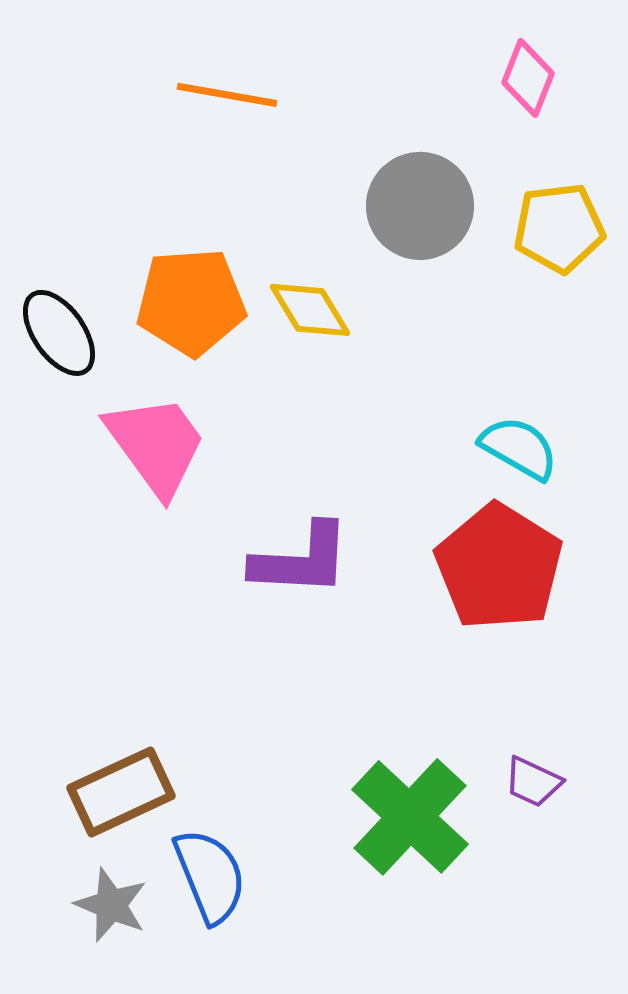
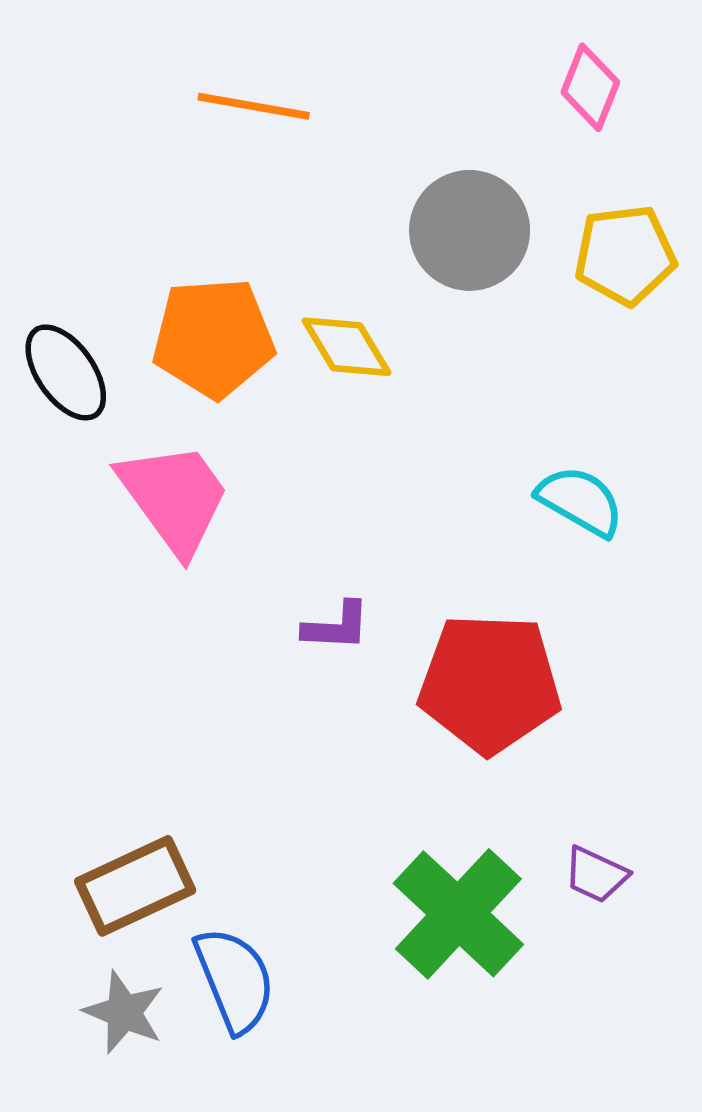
purple L-shape: (301, 560) -> (336, 626), size x0.6
red pentagon: (499, 567) -> (490, 683), moved, turned -30

